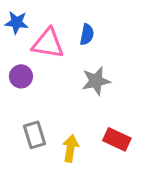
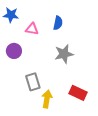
pink triangle: (48, 43) -> (32, 29), size x0.6
gray rectangle: (34, 135) -> (33, 82), moved

